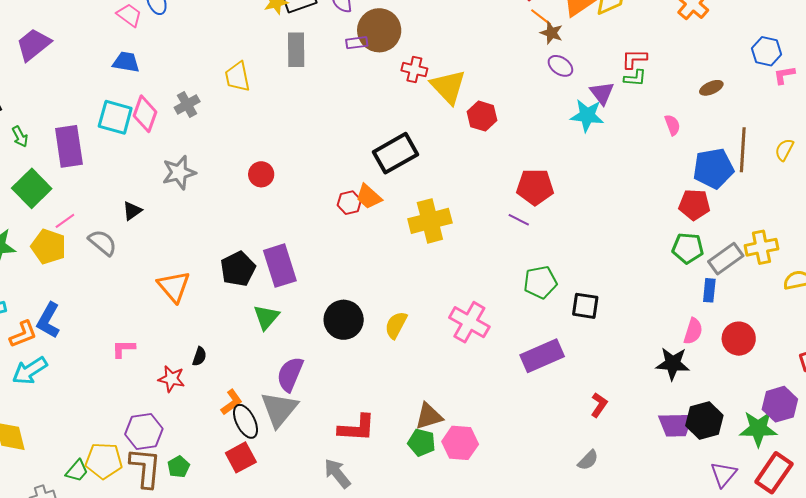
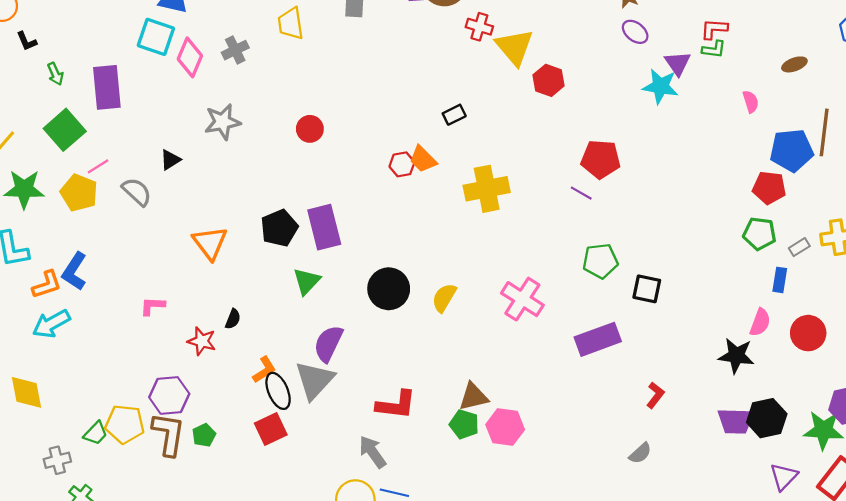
cyan square: (115, 117) -> (156, 37), moved
black rectangle: (396, 153) -> (454, 115), size x0.5
gray rectangle: (726, 259) -> (799, 247), size x0.6

